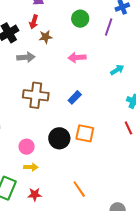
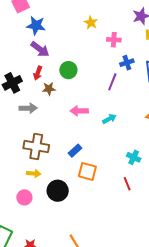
green circle: (80, 19) -> (68, 70), moved
cyan arrow: (117, 70) -> (109, 119), moved
orange square: (85, 133) -> (87, 171), moved
yellow arrow: (31, 167) -> (34, 173), moved

